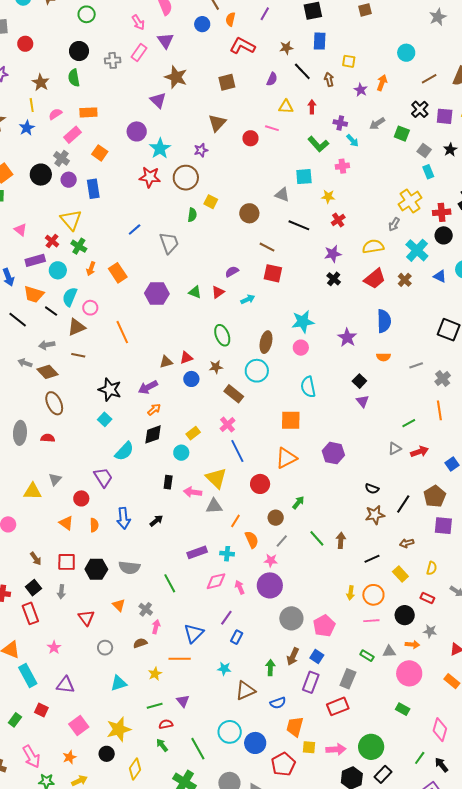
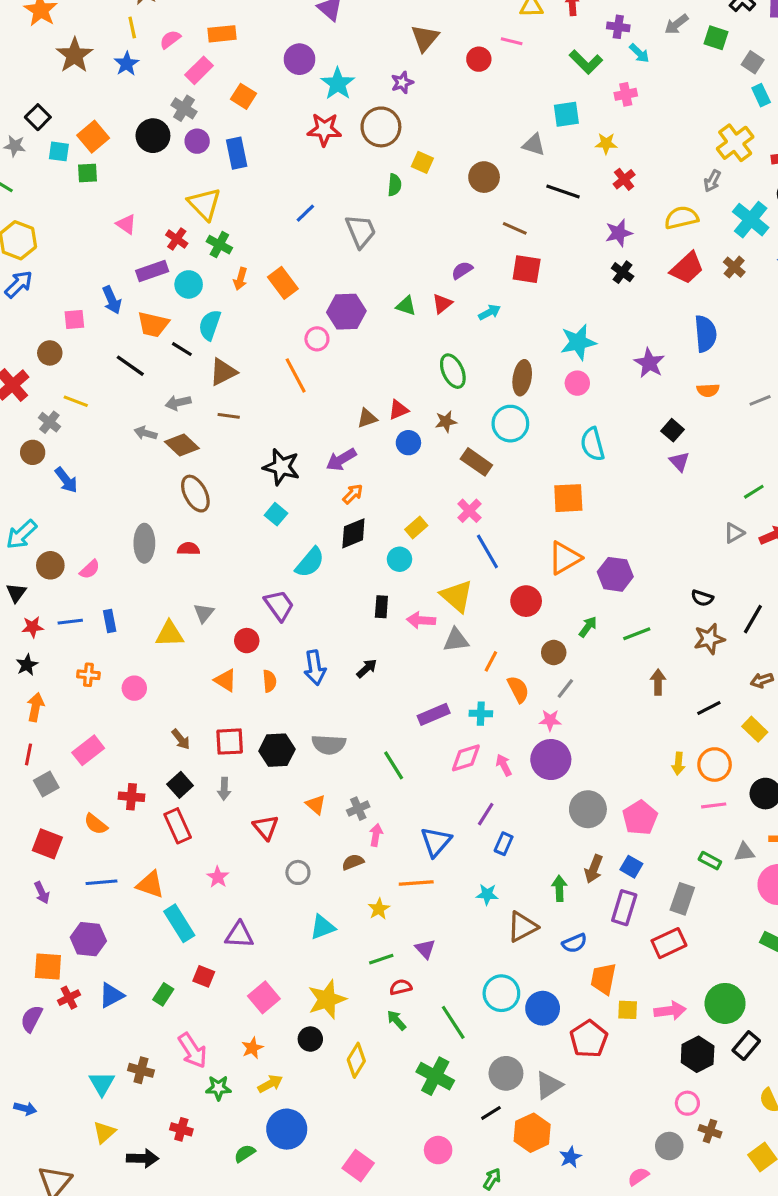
pink circle: (90, 308) -> (317, 339), moved
purple hexagon: (333, 453) -> (615, 574), moved
green line: (317, 538) -> (637, 634), moved, turned -66
gray cross: (146, 609) -> (358, 809), turned 32

